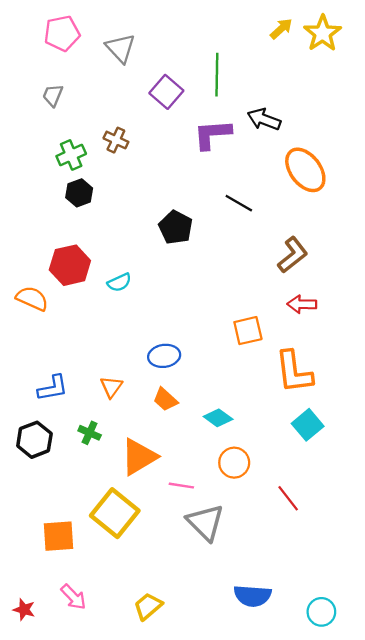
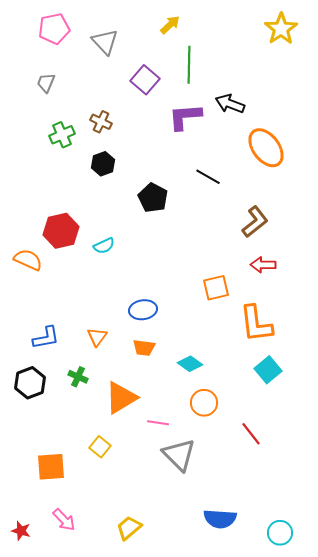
yellow arrow: (281, 29) -> (170, 25), moved
black hexagon: (79, 193) -> (103, 164), moved
orange trapezoid: (165, 399) -> (144, 348), turned -35
yellow square: (115, 513) -> (100, 447), size x0.5

